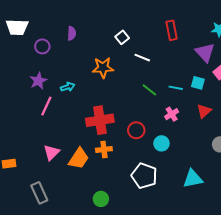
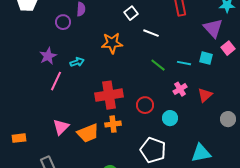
purple circle: (42, 46) -> (63, 22), moved
red triangle: (204, 111) -> (205, 95), moved
orange trapezoid: (79, 159) -> (88, 133), turned 35

